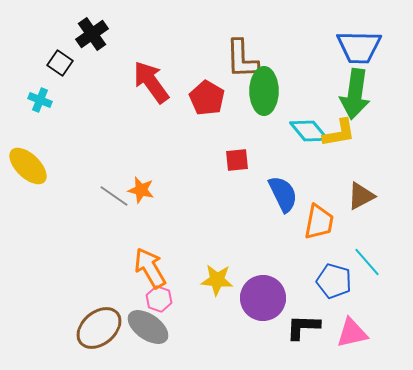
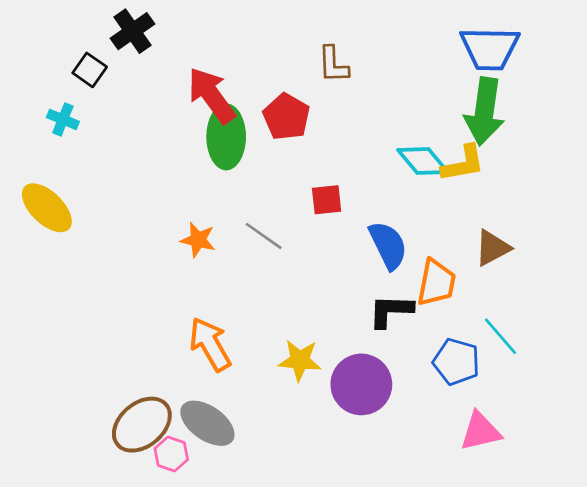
brown L-shape: (242, 59) -> (333, 65), size x0.7
green ellipse: (264, 91) -> (226, 137), moved
gray line: (114, 196) -> (264, 236), moved
pink hexagon: (159, 299) -> (171, 454), moved
black L-shape: (303, 327) -> (391, 311), moved

